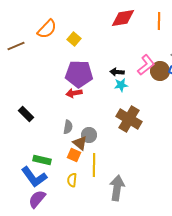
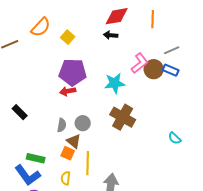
black arrow: (117, 72) -> (111, 35), moved
cyan star: (121, 85) -> (115, 83), size x1.5
gray circle: (89, 135) -> (83, 123), moved

